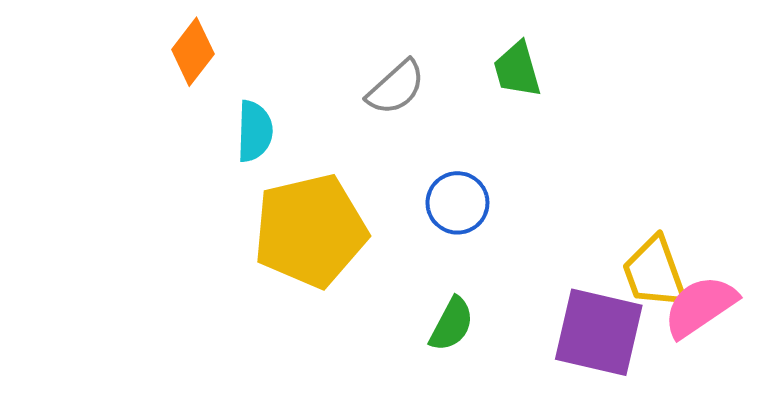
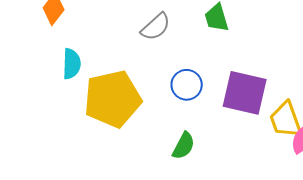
cyan semicircle: (255, 131) -> (72, 64), moved
purple square: (599, 332) -> (245, 93), moved

